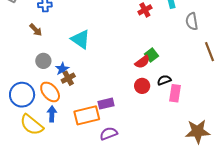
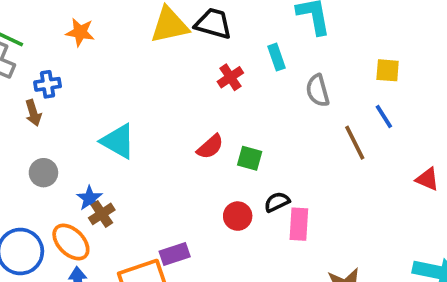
brown arrow: (36, 30) -> (33, 113), moved, turned 32
green square: (151, 55) -> (250, 158), turned -32
gray circle: (43, 61) -> (43, 173), moved
red semicircle: (142, 62) -> (210, 147), moved

